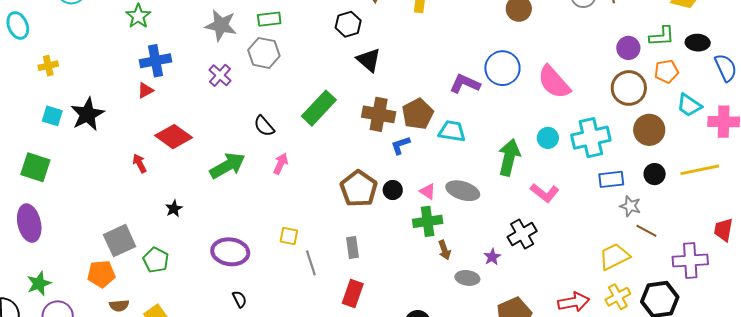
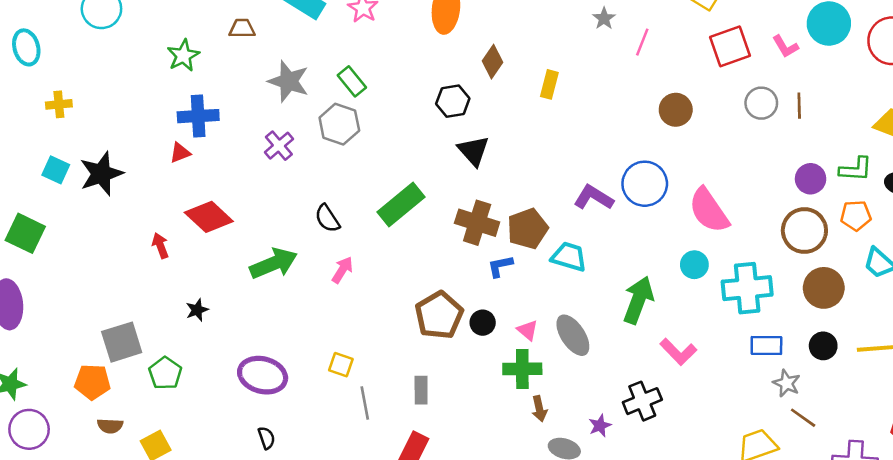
green rectangle: (269, 19) -> (352, 81), turned 50
cyan circle: (548, 138) -> (694, 265), moved
gray ellipse: (463, 191) -> (573, 335), turned 32

